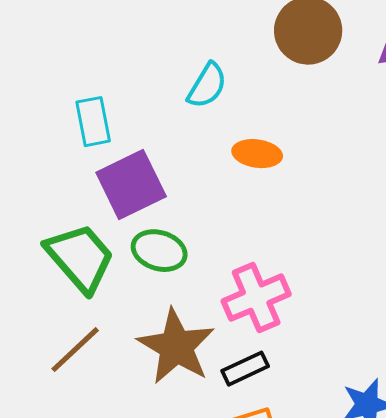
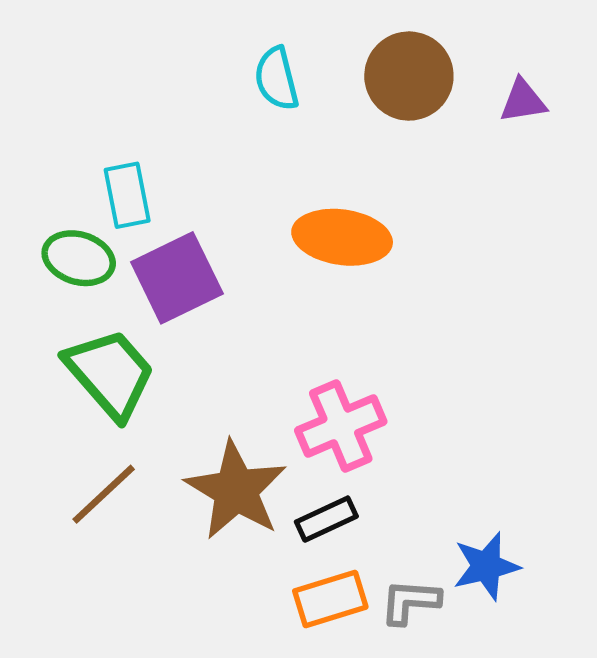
cyan semicircle: (207, 86) -> (277, 79), moved, turned 135
orange ellipse: (257, 154) -> (342, 237), size x1.5
green ellipse: (159, 251) -> (79, 258), moved

